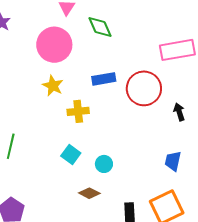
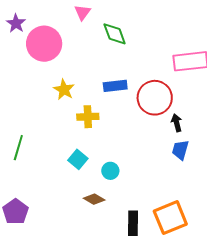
pink circle: (54, 45) -> (44, 44), moved
black arrow: (179, 112) -> (177, 123), moved
blue trapezoid: (173, 161) -> (180, 150), moved

